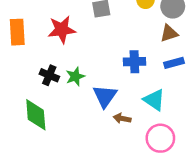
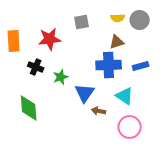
brown triangle: (169, 33) -> (117, 42), moved
blue cross: (134, 62) -> (109, 65), size x1.4
black cross: (49, 75) -> (36, 67), moved

